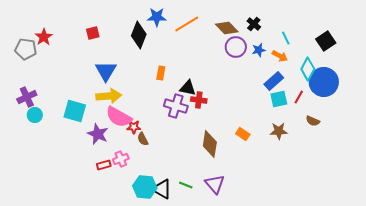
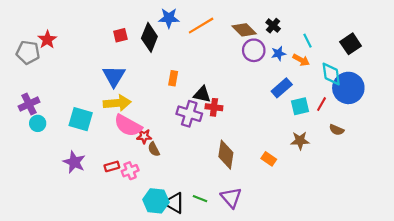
red square: (93, 33) -> (120, 35), moved
cyan diamond: (308, 69) -> (331, 74), turned -35
blue rectangle: (274, 81) -> (282, 88), moved
purple star: (98, 134) -> (74, 162), moved
orange rectangle: (243, 134) -> (269, 159), moved
red rectangle: (104, 165) -> (112, 166), moved

